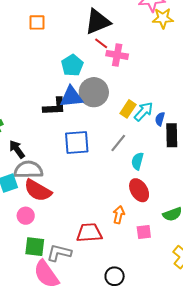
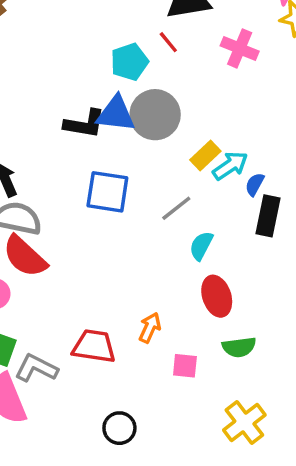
red line: (101, 43) -> (168, 42), moved
pink cross: (117, 55) -> (240, 48), moved
red ellipse: (139, 190) -> (217, 296), moved

